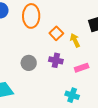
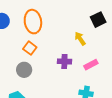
orange square: (56, 33) -> (30, 48), moved
gray circle: (29, 63) -> (24, 70), moved

